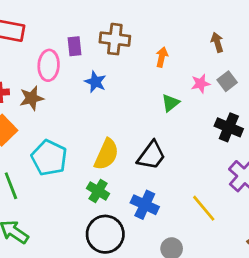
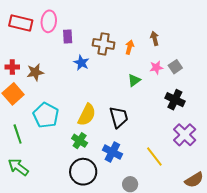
brown cross: (115, 39) -> (104, 44), moved
brown arrow: (217, 42) -> (155, 38), moved
pink ellipse: (49, 65) -> (49, 21), moved
black trapezoid: (151, 155) -> (119, 117), turned -55

